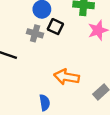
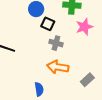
gray cross: (35, 33) -> (56, 43), moved

